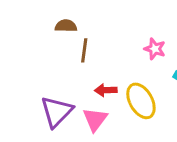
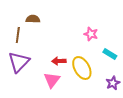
brown line: (84, 50) -> (18, 35), moved
purple triangle: (57, 112) -> (19, 62), moved

